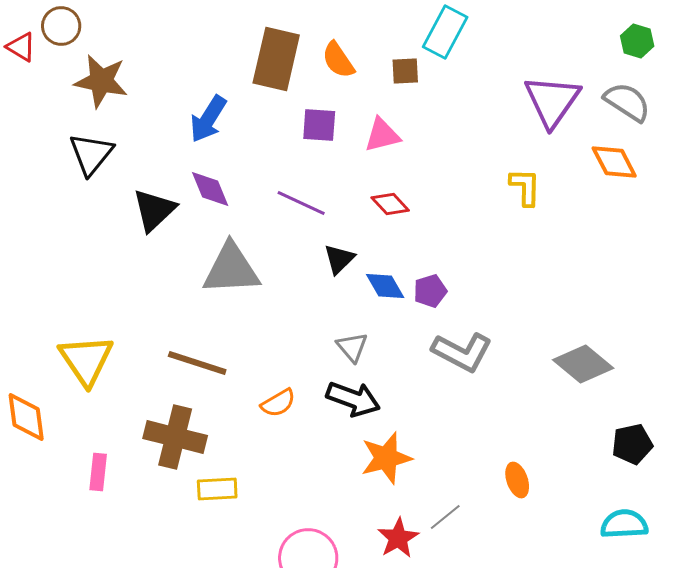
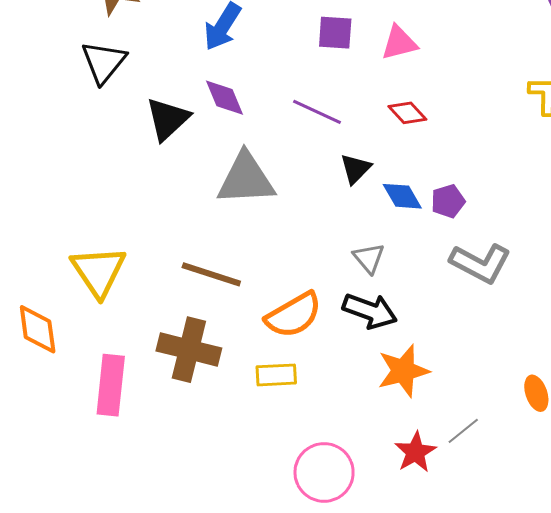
orange semicircle: (278, 403) -> (294, 315), size x1.6
pink rectangle: (98, 472) -> (111, 385), size x1.6
yellow rectangle: (217, 489) -> (276, 375), moved

